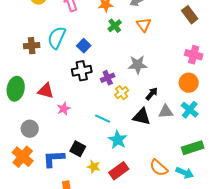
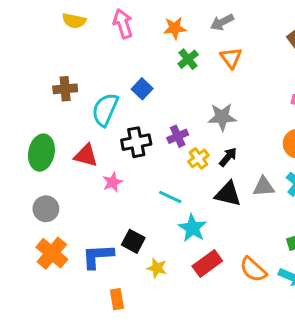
cyan semicircle: (57, 38) -> (105, 110), moved
black cross: (82, 71) -> (136, 142), moved
black arrow: (152, 94) -> (228, 157), moved
gray circle: (30, 129) -> (46, 209), moved
red rectangle: (119, 171) -> (207, 264), moved

